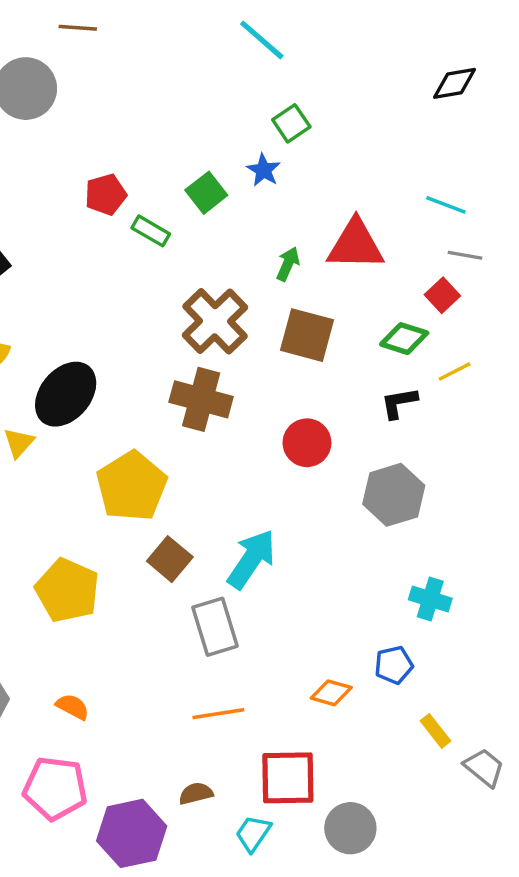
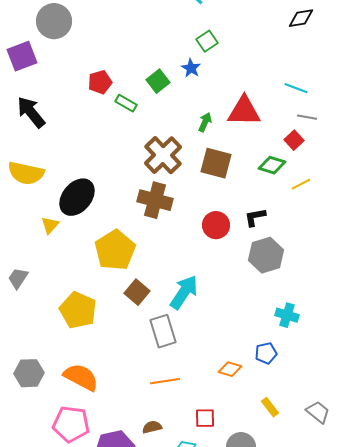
black L-shape: (399, 403) -> (255, 217), moved
orange semicircle: (73, 707) -> (81, 377), size x1.8
yellow rectangle: (435, 731) -> (270, 407), moved
red square: (288, 778) -> (205, 418), size x0.6

